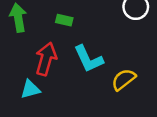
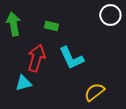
yellow semicircle: (124, 80) -> (94, 92), moved

